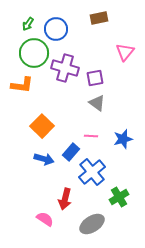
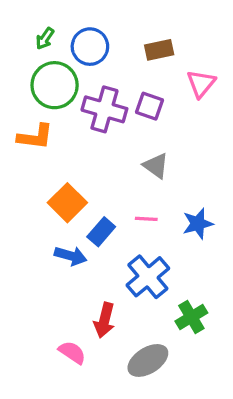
brown rectangle: (99, 18) -> (159, 50), moved
purple square: (95, 78) -> (150, 106), moved, turned 30
blue rectangle: (71, 152) -> (101, 232), moved

